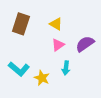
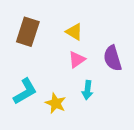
purple semicircle: (85, 44) -> (113, 58), turned -72
cyan L-shape: (19, 69) -> (25, 91), turned -70

